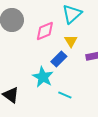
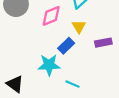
cyan star: (43, 77) -> (49, 65), turned -30

